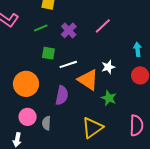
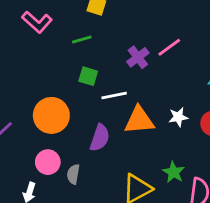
purple cross: (69, 30) -> (138, 57), moved
white star: (108, 67) -> (178, 117), moved
orange triangle: (88, 80) -> (139, 120), turned -45
green star: (109, 98) -> (174, 172), moved

